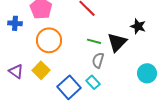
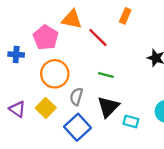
black triangle: (117, 42) -> (108, 107), moved
gray semicircle: (98, 60) -> (76, 97), moved
cyan rectangle: (93, 82) -> (131, 122), moved, turned -32

